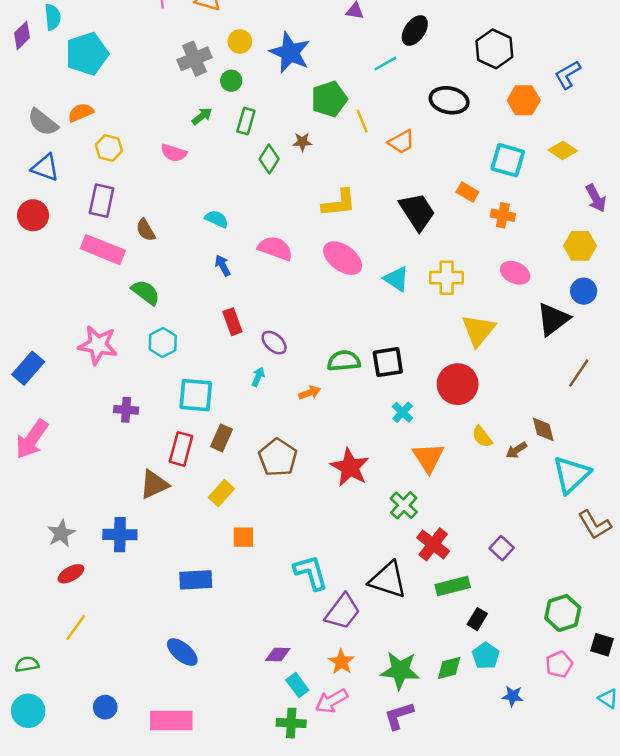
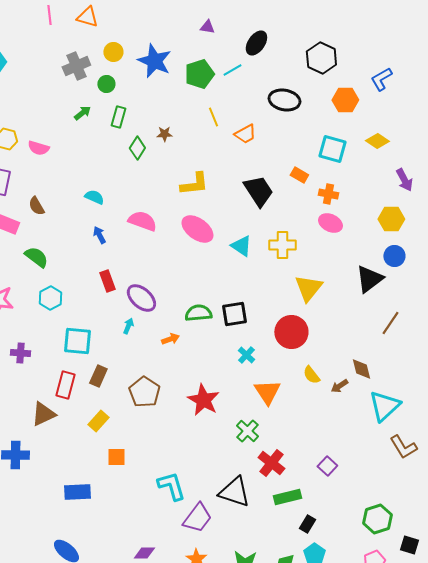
green pentagon: (329, 99) -> (199, 74), moved
pink semicircle: (174, 153) -> (38, 148), moved
pink ellipse: (515, 273) -> (330, 223), moved
purple ellipse: (274, 343) -> (141, 298), size x1.4

